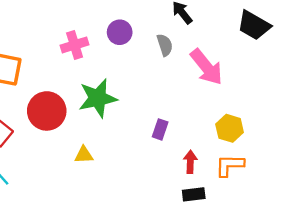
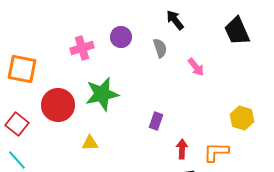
black trapezoid: (254, 25) -> (237, 31), turned 36
pink arrow: (206, 67) -> (196, 67), size x0.6
yellow hexagon: (230, 128) -> (242, 118), moved

